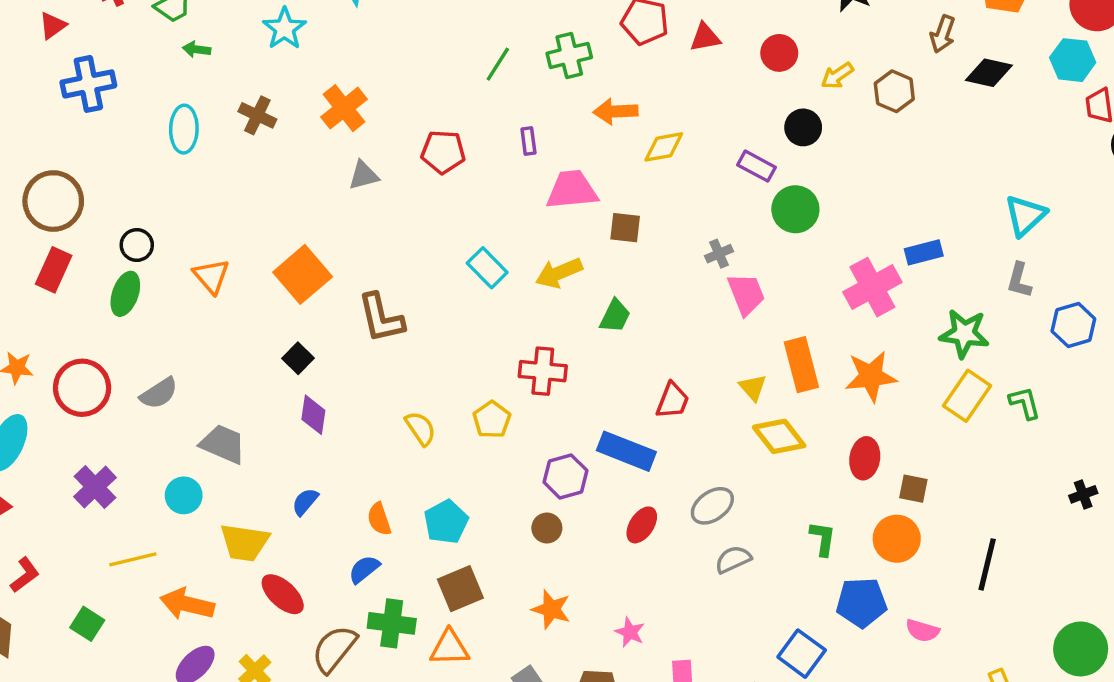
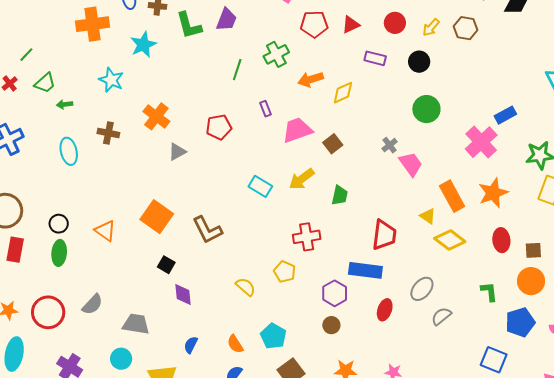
purple rectangle: (757, 166) -> (375, 58), moved
brown square: (625, 228) -> (333, 144), turned -30
red trapezoid: (672, 401) -> (384, 235), size x1.4

